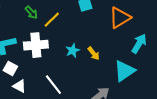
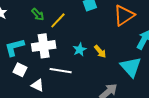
cyan triangle: (124, 71) -> (131, 67), turned -35
white line: (53, 85) -> (61, 71), moved, turned -40
white triangle: (19, 86) -> (38, 85), moved

